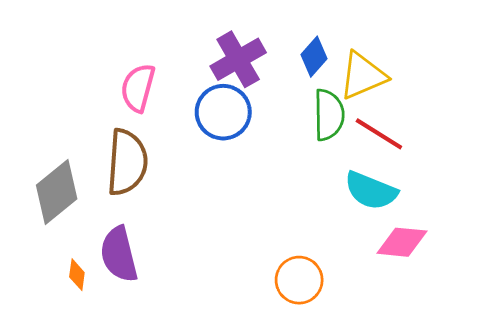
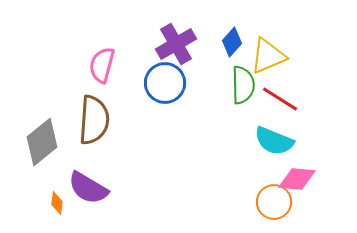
purple semicircle: (119, 254) -> (88, 188), turned -45
orange circle: (299, 280) -> (274, 202), moved

